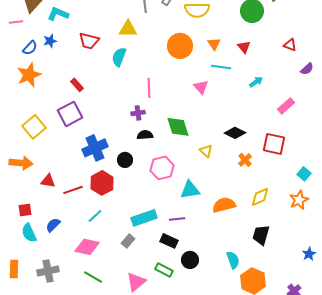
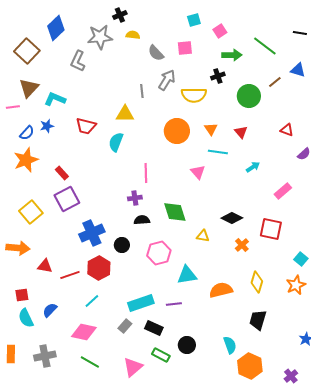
red rectangle: (77, 85) -> (62, 173), moved
yellow triangle: (206, 151) -> (203, 236), turned -32
yellow diamond: (260, 197) -> (257, 282), turned -50
black rectangle: (169, 241) -> (154, 328), moved

